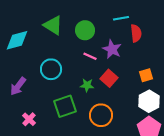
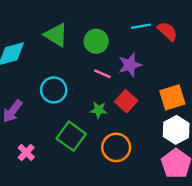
red semicircle: (136, 33) -> (167, 31), moved, turned -42
purple star: (112, 49) -> (130, 65), turned 30
orange square: (146, 75) -> (172, 97), size x1.5
green square: (65, 106) -> (71, 136), turned -35

